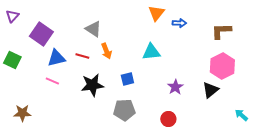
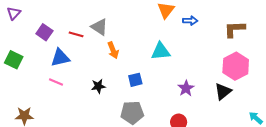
purple square: (41, 34) -> (44, 32), size x0.7
red line: (82, 56) -> (76, 34), moved
black star: (92, 85) -> (98, 86), size x0.6

